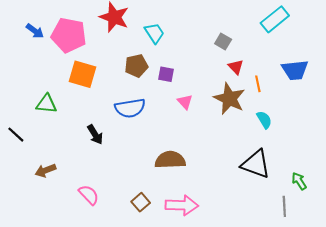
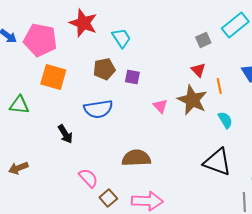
gray square: (223, 42) -> (203, 40), moved, turned 35
pink triangle: (185, 102) -> (160, 106), moved
pink semicircle: (89, 195) -> (88, 178), moved

